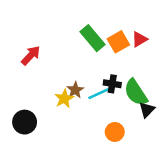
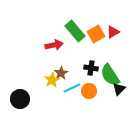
red arrow: (31, 55) -> (54, 45), moved, turned 36
cyan line: (99, 94) -> (72, 88), moved
orange circle: (115, 132) -> (89, 91), moved

